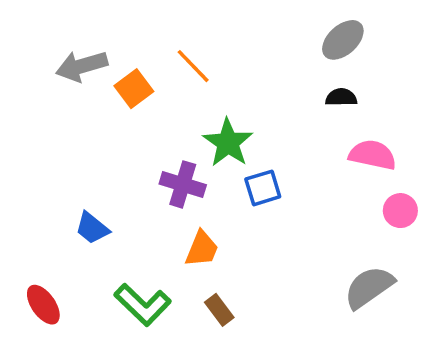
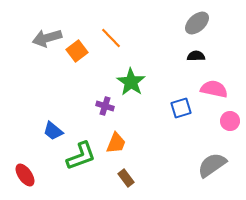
purple cross: (183, 184) -> (105, 106), size x0.7
blue square: (263, 188) -> (181, 108), moved
green L-shape: (143, 305) -> (81, 156), moved, turned -64

